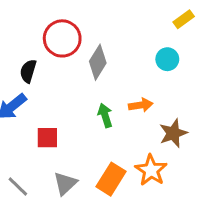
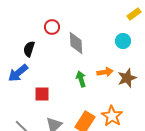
red circle: (62, 38) -> (52, 27), size x0.6
gray diamond: (98, 62) -> (76, 43), turned -35
brown star: (173, 133) -> (127, 78), moved

